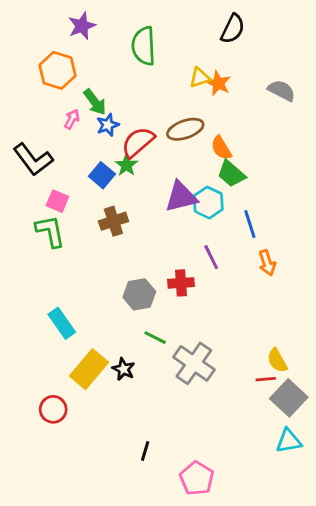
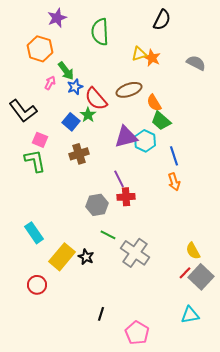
red semicircle: (138, 142) -> (96, 99), turned -90
purple line: (211, 257) -> (119, 179), moved
orange arrow: (267, 263) -> (174, 182), moved
cyan rectangle: (62, 323) -> (34, 233), moved
red line: (266, 379) -> (185, 273), moved, turned -40
cyan triangle: (289, 441) -> (190, 315), moved

